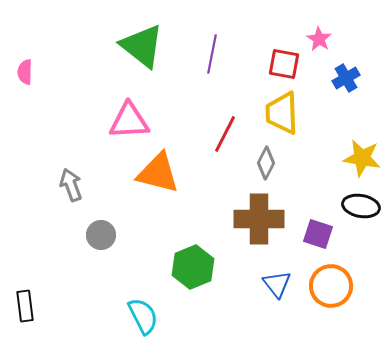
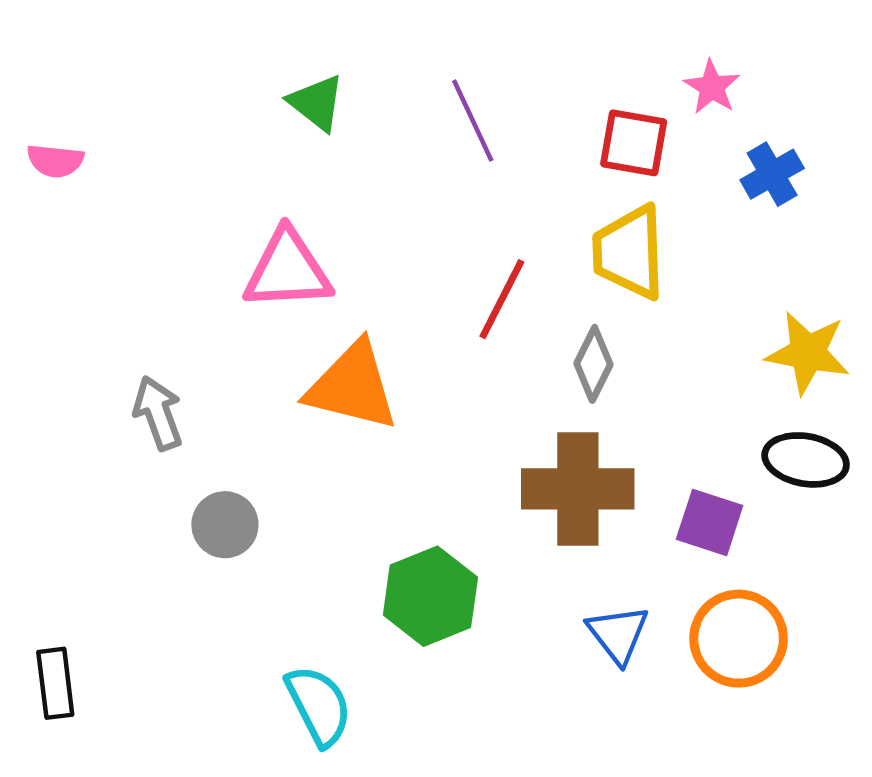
green triangle: (142, 46) -> (317, 103), size x0.6
purple line: (212, 54) -> (473, 121), turned -36
pink semicircle: (25, 72) -> (55, 161), turned -85

